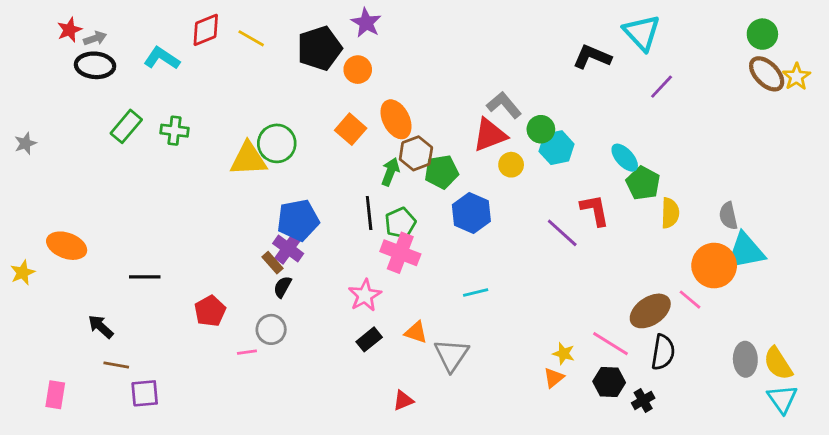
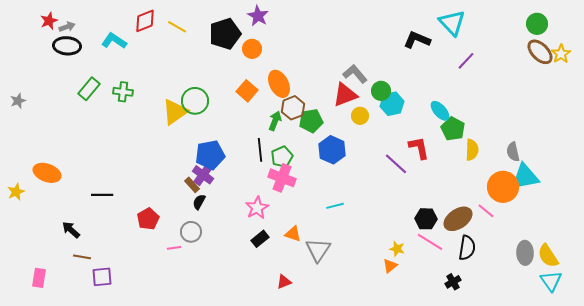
yellow triangle: (248, 159) -> (175, 112), turned -32
black hexagon: (609, 382) -> (426, 219), moved

